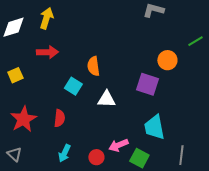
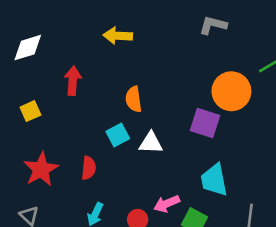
yellow arrow: (46, 18) -> (118, 36), moved, turned -105
red arrow: (47, 52) -> (73, 81), turned -85
orange circle: (167, 60) -> (231, 91), size x1.5
cyan square: (73, 86) -> (118, 135), moved, turned 30

